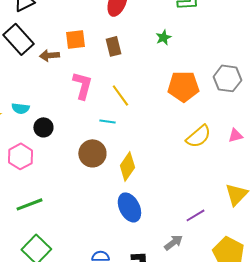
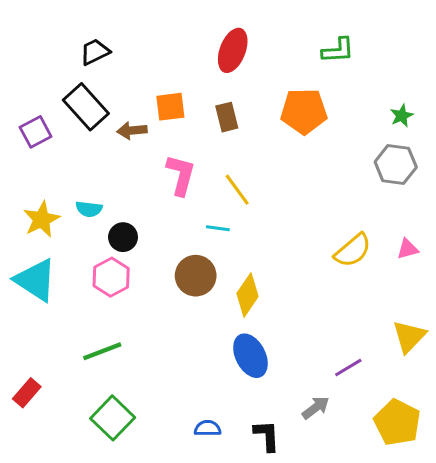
green star: (163, 37) -> (402, 116), moved
orange pentagon: (183, 86) -> (304, 111), moved
pink hexagon: (20, 156) -> (111, 277), moved

